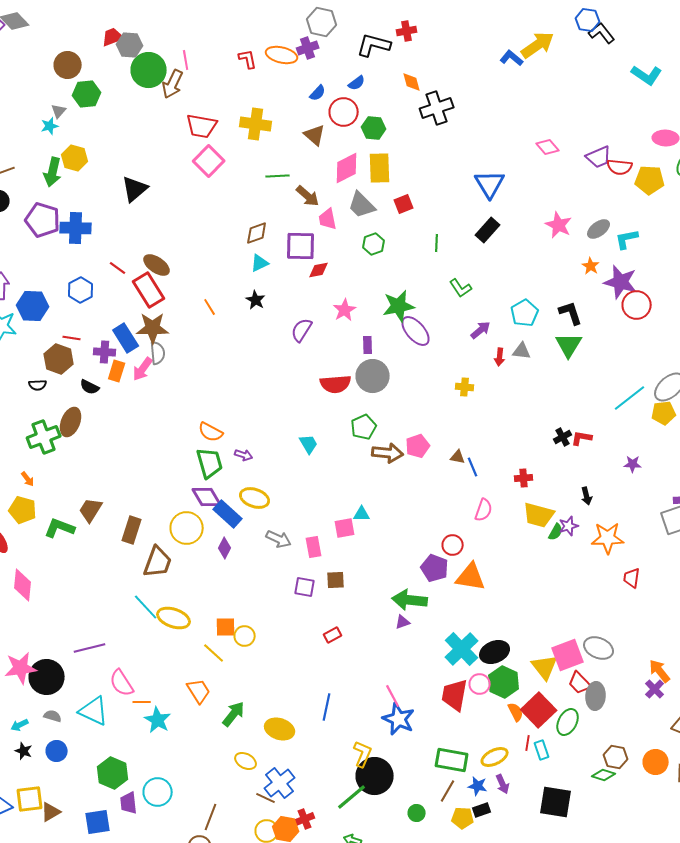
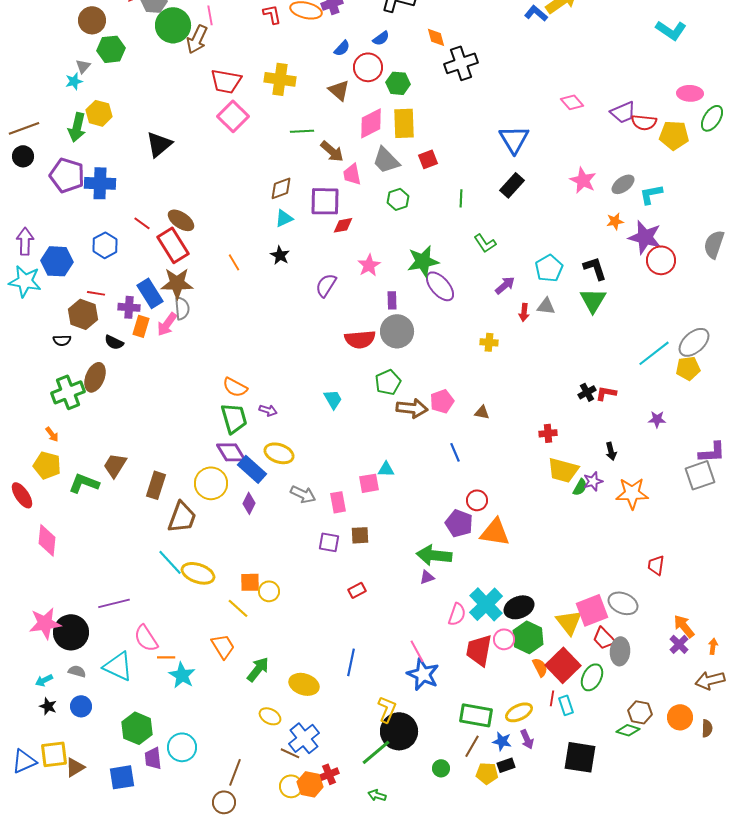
orange star: (591, 266) -> (615, 221), turned 30
blue line: (473, 467) -> (455, 452), moved
pink semicircle: (484, 510) -> (457, 614), moved
red trapezoid: (632, 578) -> (656, 565), moved

